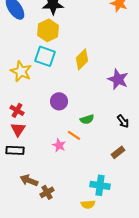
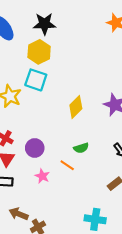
yellow diamond: (82, 59) -> (76, 107), moved
purple circle: (59, 101) -> (35, 148), moved
pink star: (59, 145) -> (42, 176), moved

